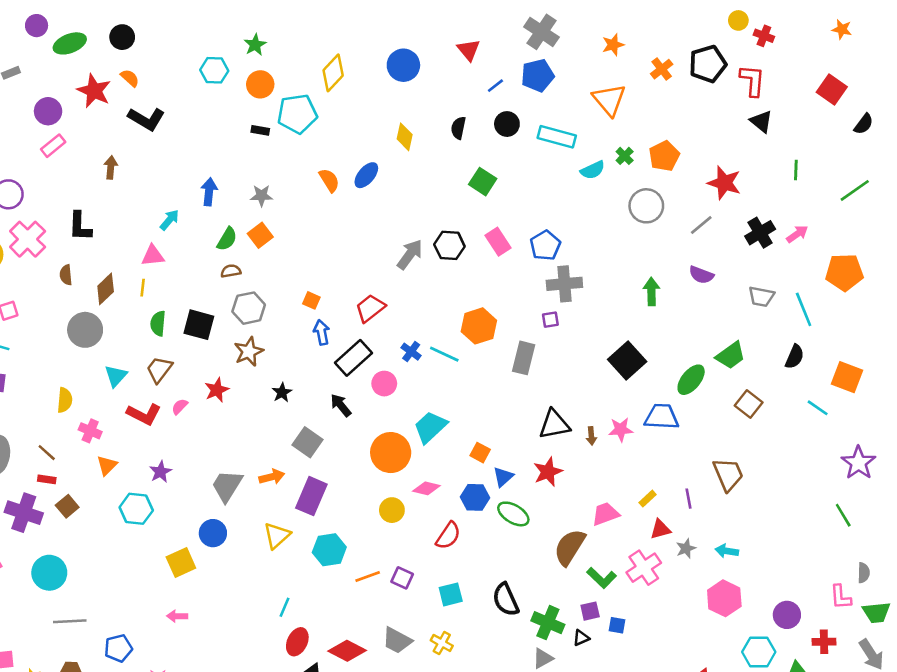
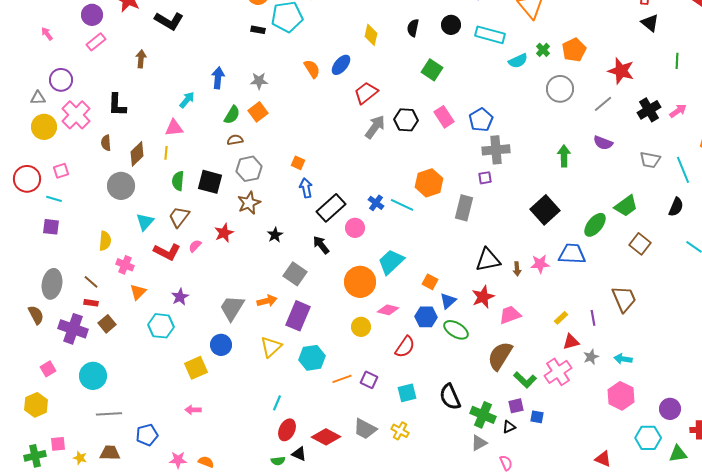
red trapezoid: (370, 308) -> (366, 93), moved
pink trapezoid: (605, 514) -> (510, 315), moved

